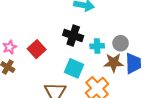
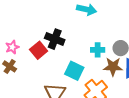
black cross: (73, 35) -> (55, 39), moved

